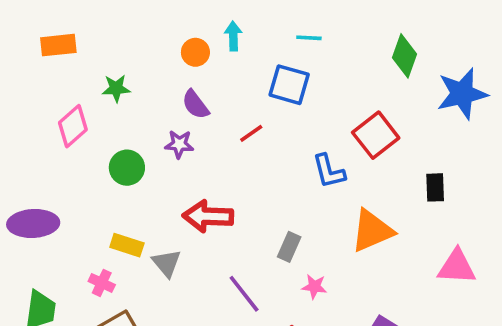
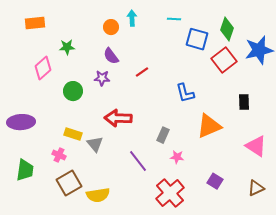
blue square: (289, 85) -> (197, 39), moved
red square: (376, 135) -> (224, 60), moved
pink triangle: (457, 267) -> (256, 146), turned 30

